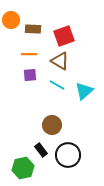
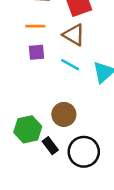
green hexagon: (23, 168) -> (28, 129), moved

